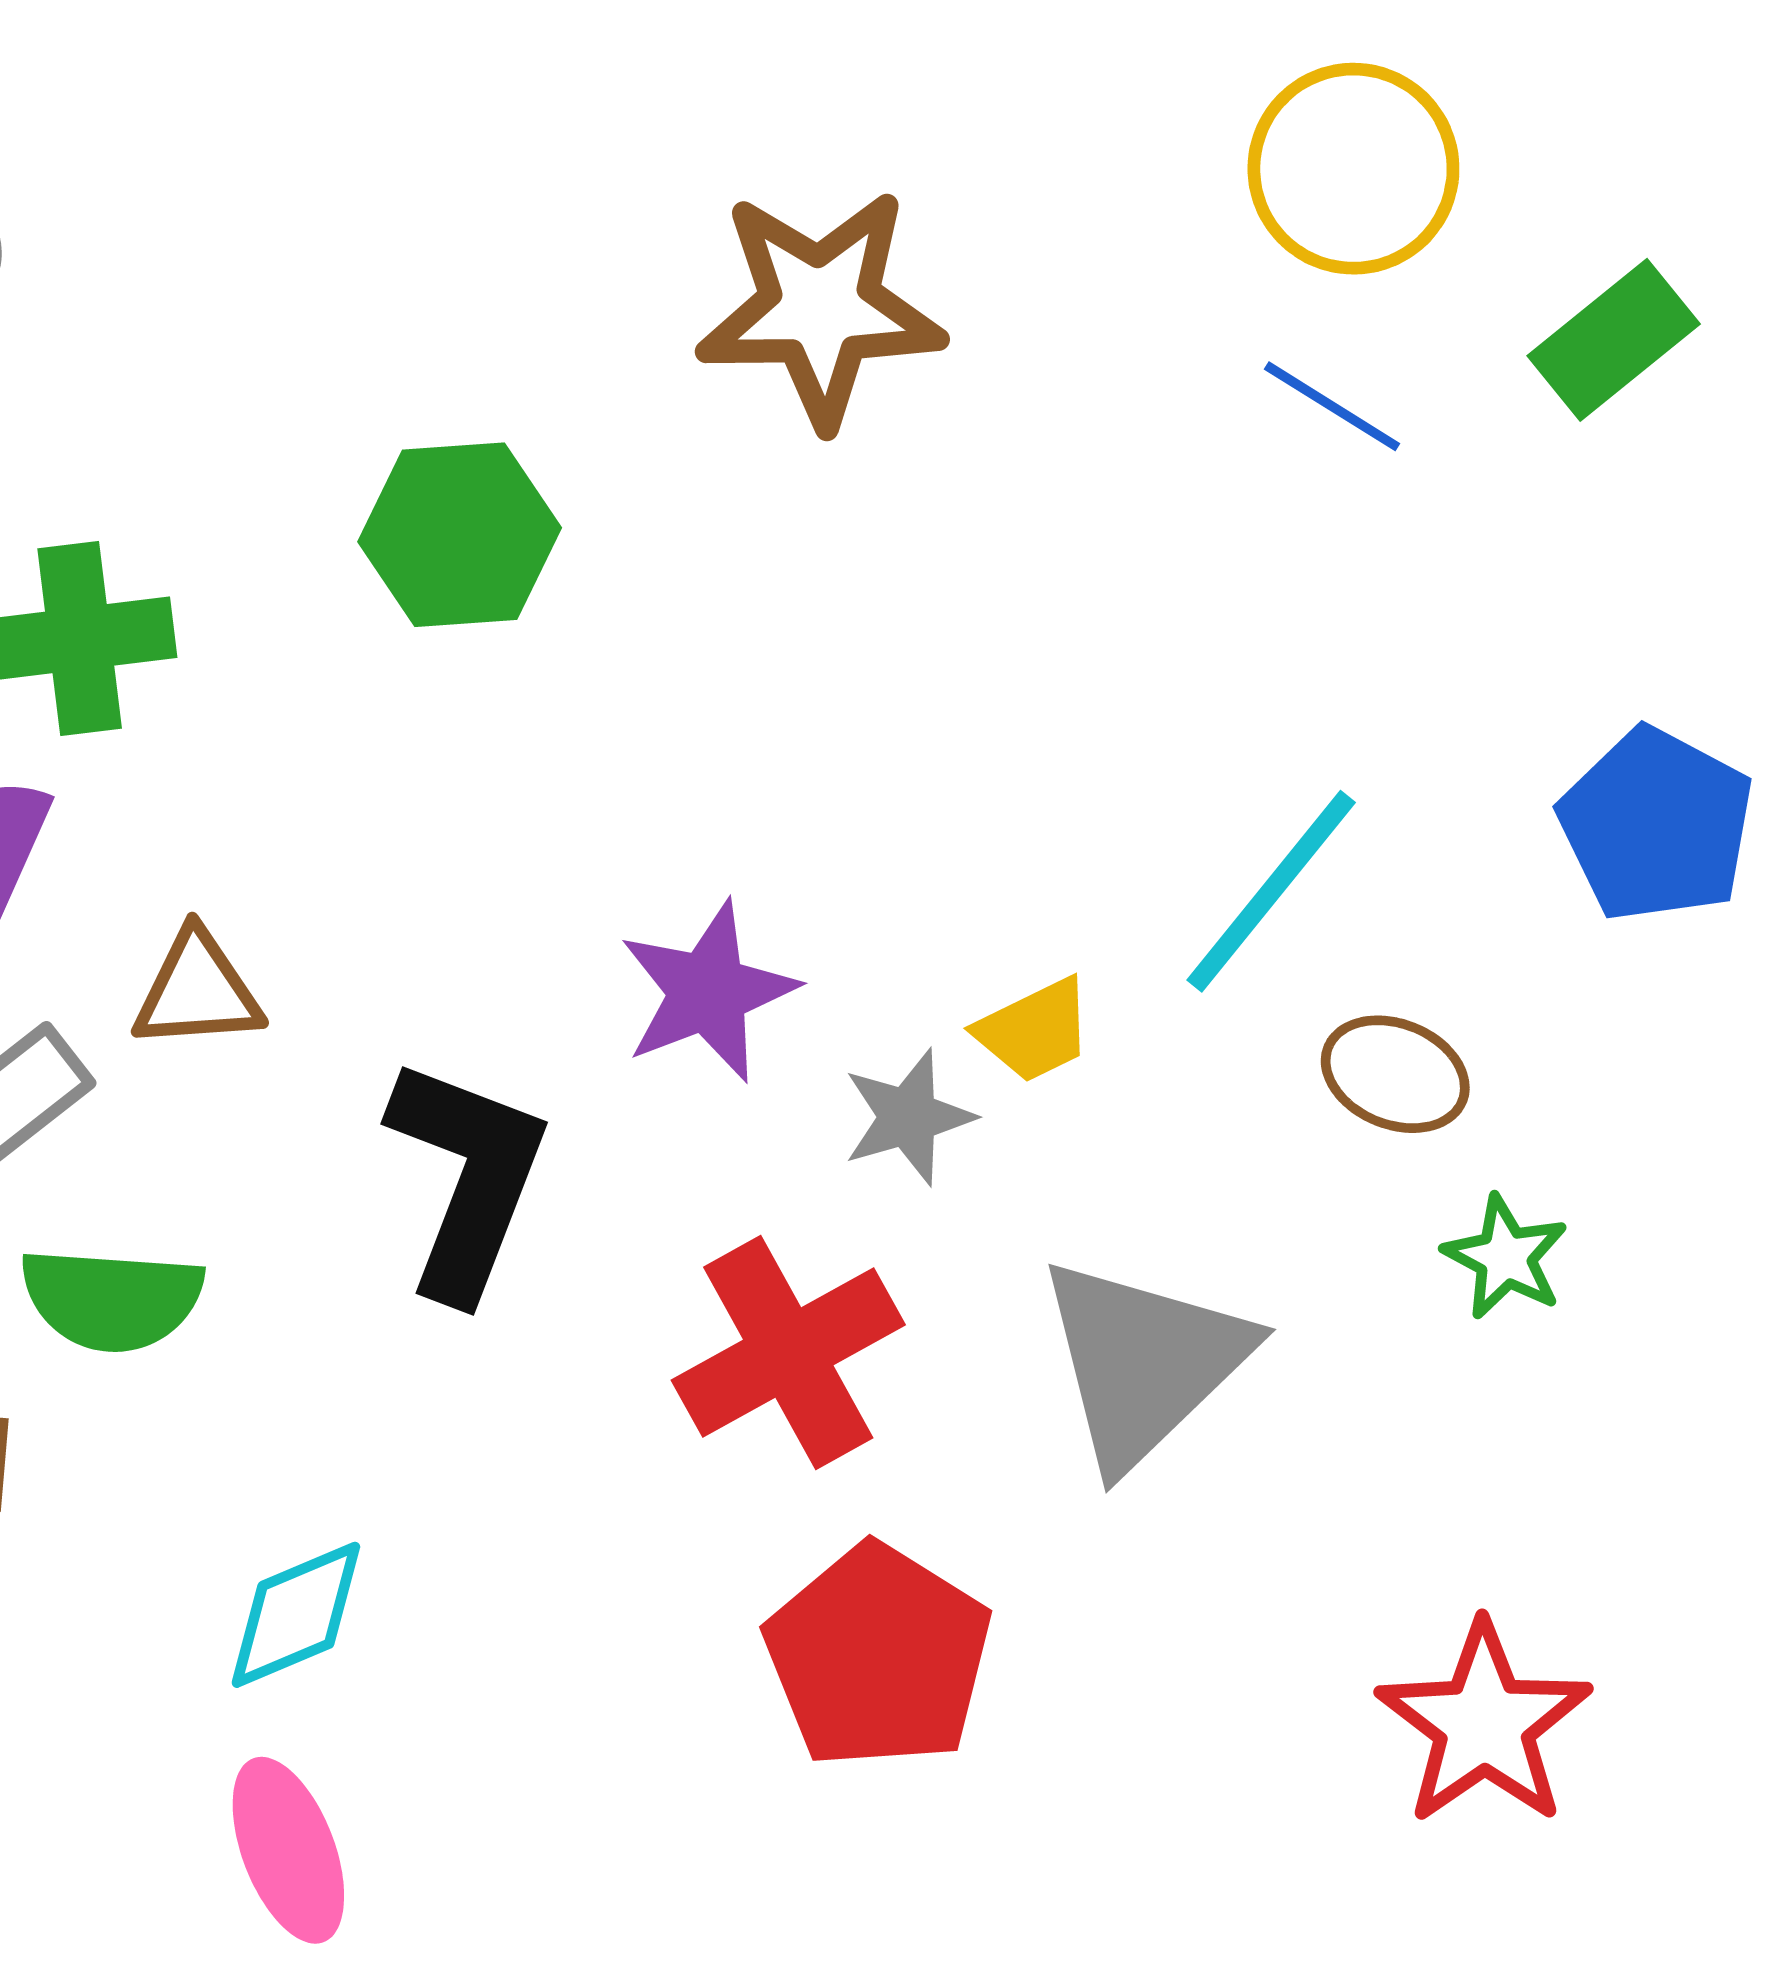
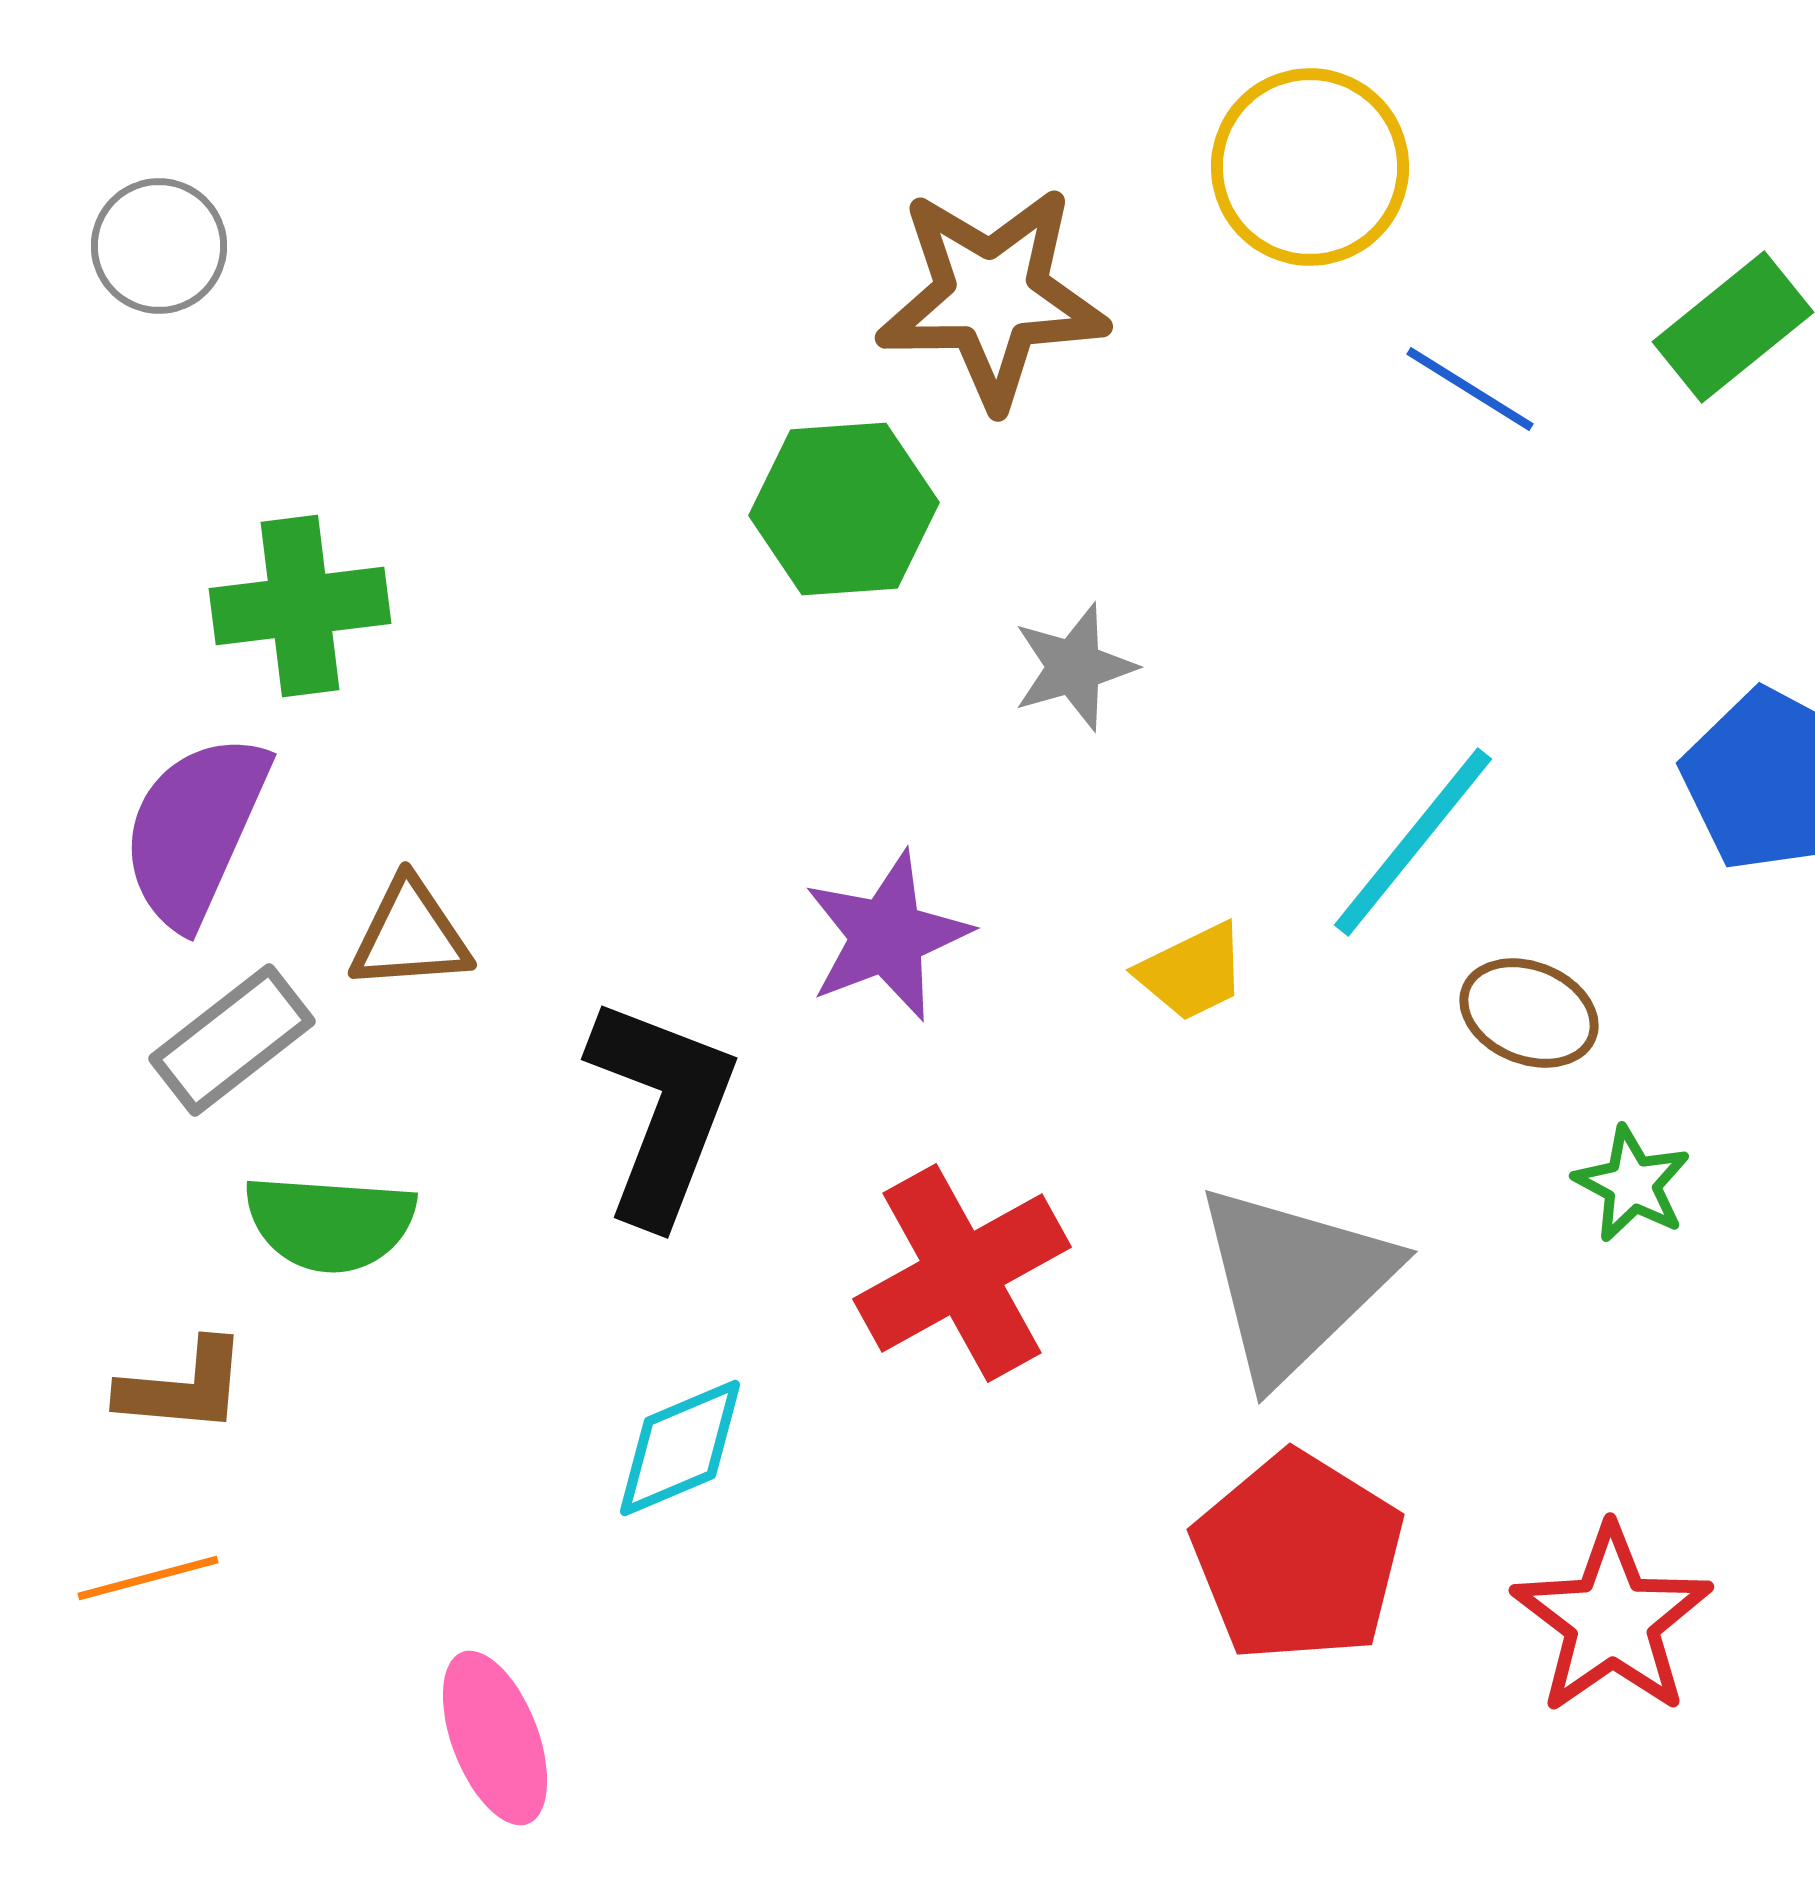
yellow circle: (1353, 169) -> (1310, 167), moved
green hexagon: (460, 535) -> (844, 509), moved
gray star: (908, 1117) -> (1074, 667), moved
cyan diamond: (296, 1615) -> (680, 1448), moved
red pentagon: (878, 1657) -> (1298, 1557), moved

